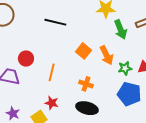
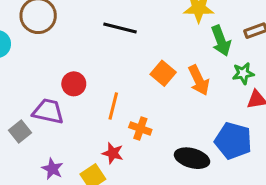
green star: (125, 68) -> (243, 73), moved
orange cross: (86, 84) -> (140, 128), moved
black ellipse: (87, 108) -> (192, 158), moved

